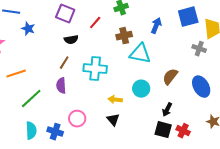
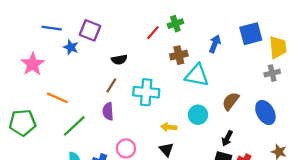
purple square: (65, 14) -> (90, 30), moved
red line: (95, 23) -> (153, 33), moved
gray cross: (199, 49) -> (272, 73), moved, turned -32
orange line: (16, 74) -> (57, 98), turned 42

